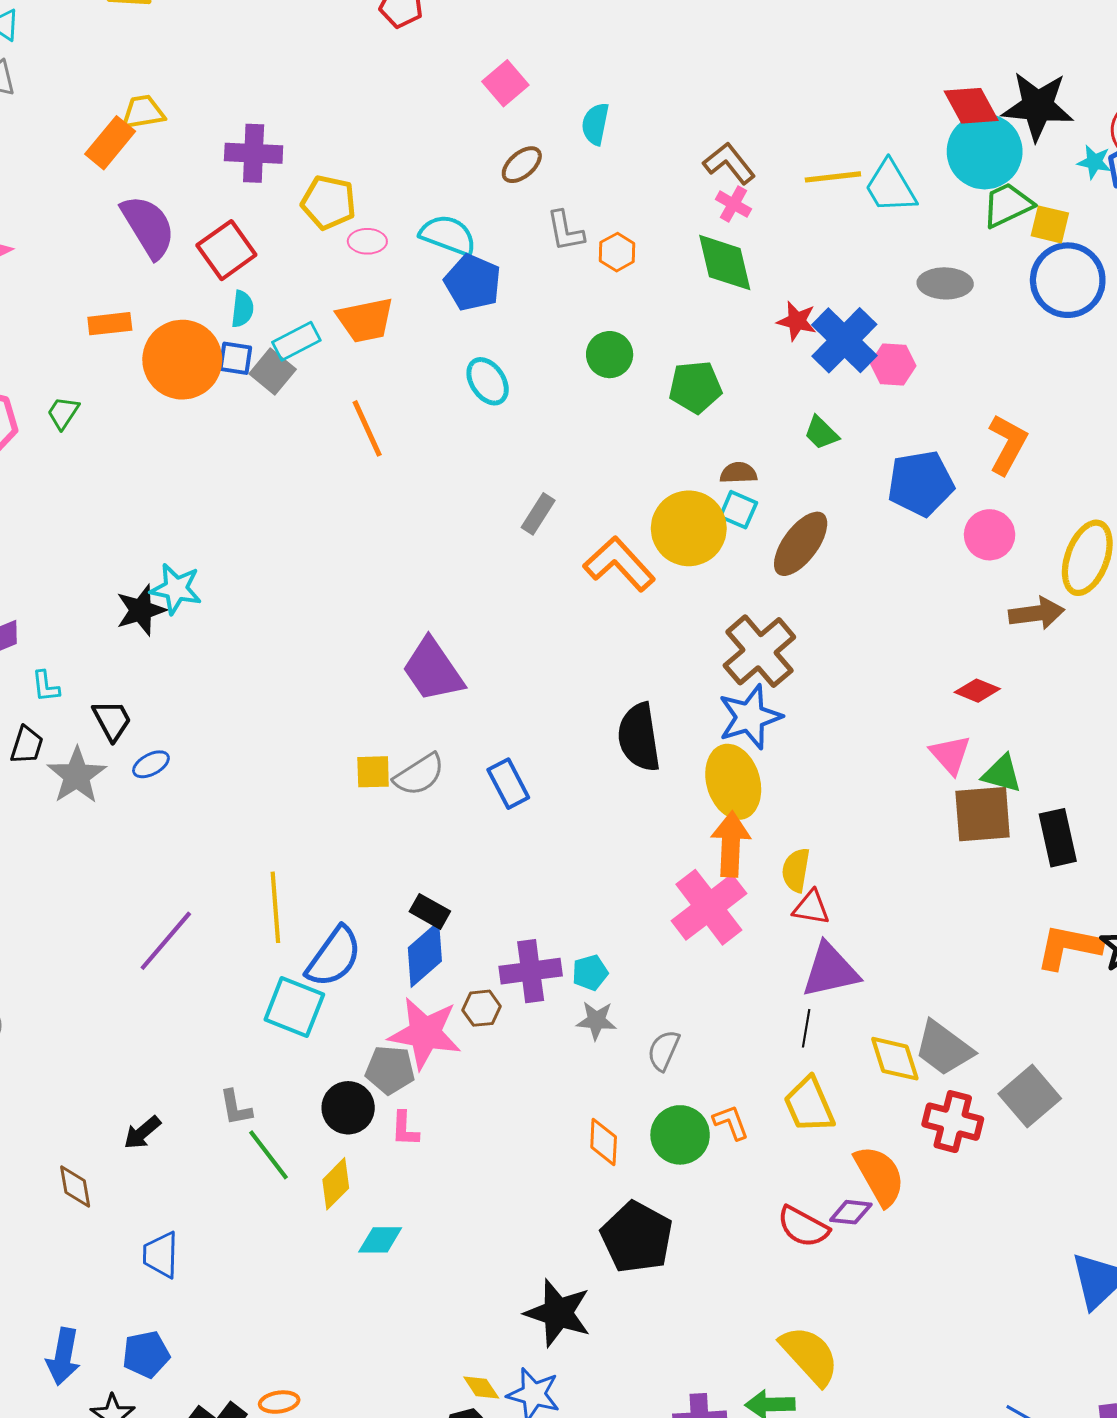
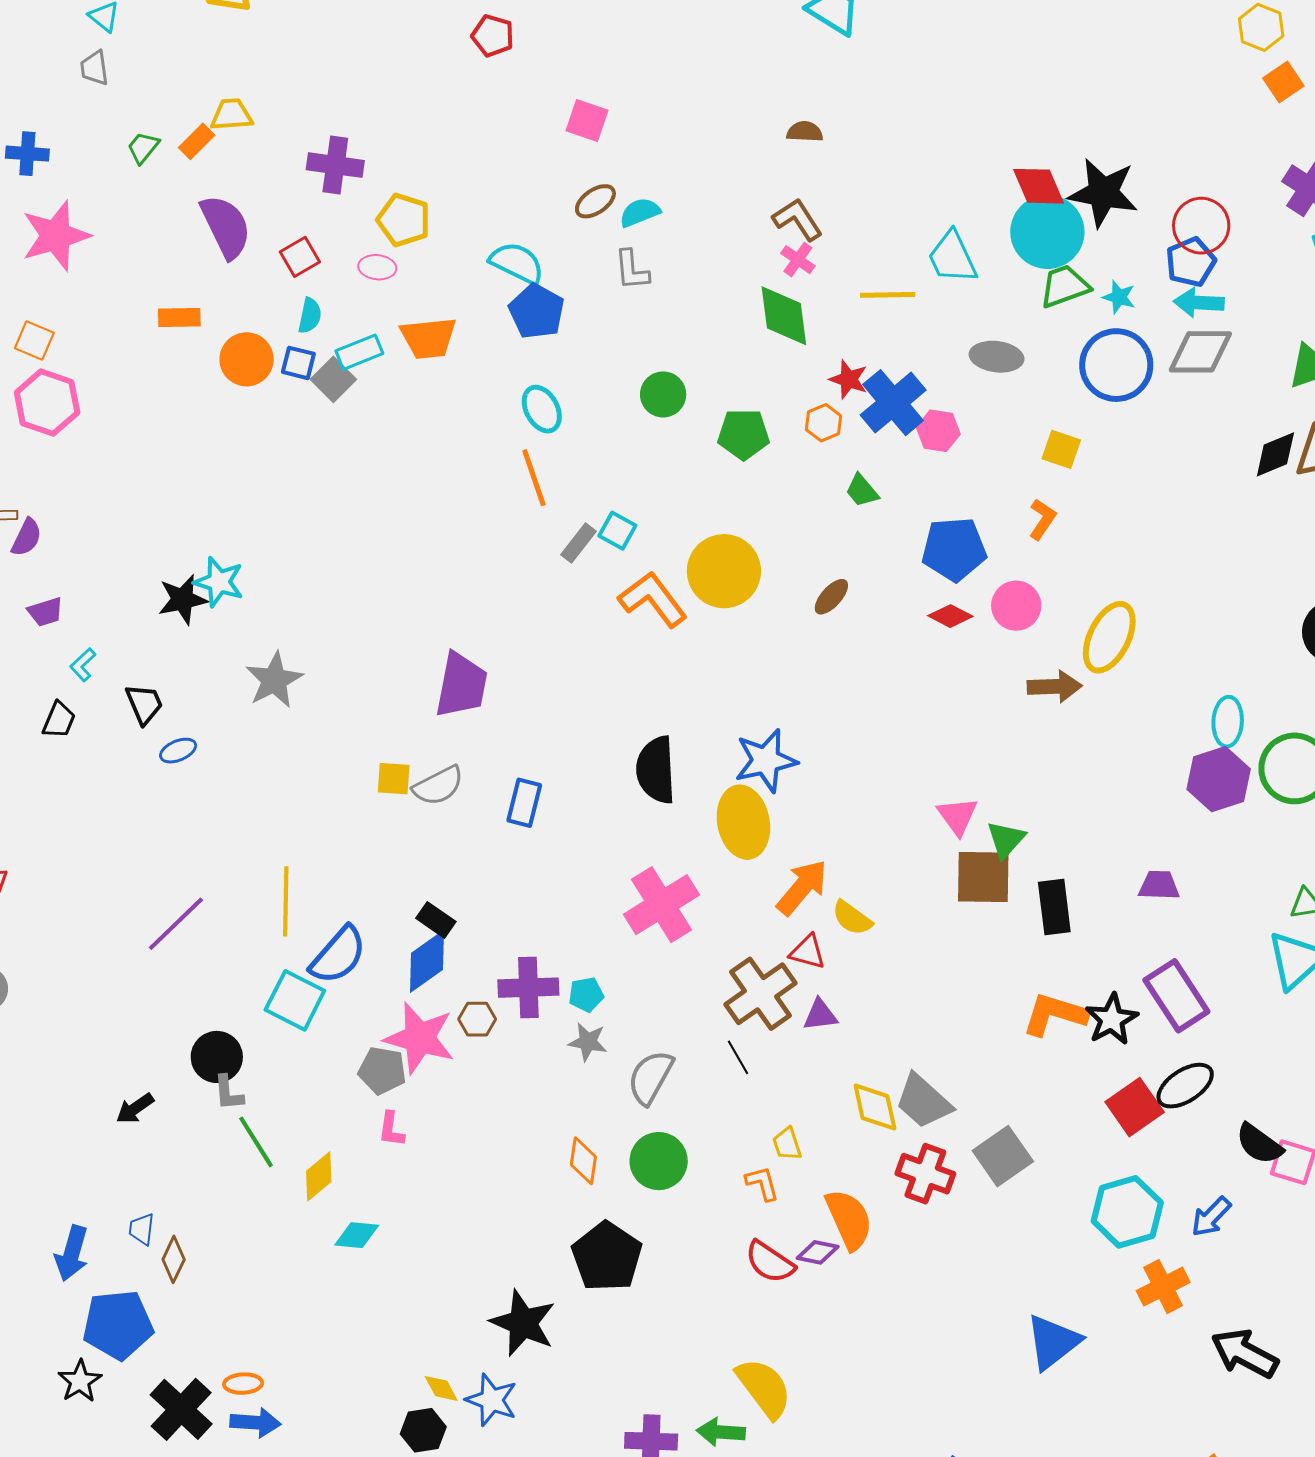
pink square: (505, 83) -> (587, 121), turned -36
cyan semicircle: (595, 124) -> (640, 212), moved, turned 51
orange rectangle: (110, 143) -> (197, 141), size x0.7
cyan star: (1094, 162) -> (1119, 297), moved
yellow line: (833, 177) -> (888, 295), moved
yellow square: (1050, 224) -> (1061, 449), moved
pink ellipse: (367, 241) -> (377, 267), moved
red square: (226, 250) -> (300, 257), size x0.7
orange hexagon: (617, 252) -> (824, 423), moved
orange circle: (182, 360) -> (247, 359), size x0.7
green trapezoid: (63, 413) -> (143, 148), moved
orange line: (367, 428) -> (534, 478), moved
orange L-shape: (1008, 444) -> (1042, 519), size x0.7
brown semicircle: (738, 473) -> (805, 132), moved
cyan square: (738, 510) -> (617, 531), moved
brown ellipse: (801, 544) -> (831, 597), size x0.6
brown cross: (759, 651) -> (761, 994), moved
purple trapezoid: (433, 670) -> (461, 685), turned -140
cyan L-shape: (46, 686) -> (83, 665), turned 48
red diamond: (977, 691) -> (950, 616), moved
green triangle: (1002, 774) -> (1006, 839), turned 51
gray star: (77, 775) -> (274, 680), moved
blue rectangle: (508, 784) -> (524, 803), turned 36
orange arrow: (731, 844) -> (802, 887), moved, turned 32
yellow semicircle: (796, 870) -> (852, 918), moved, turned -69
pink cross: (709, 907) -> (662, 905), moved
purple triangle: (830, 970) -> (820, 1015), size x0.6
black line: (806, 1028) -> (738, 1057), moved, turned -45
gray semicircle: (664, 1050) -> (650, 1077), size x1.4
yellow trapezoid: (809, 1105) -> (787, 1144), size x0.6
black circle: (348, 1108) -> (217, 1057), moved
orange L-shape: (731, 1122) -> (762, 1183), moved
brown diamond: (75, 1187) -> (174, 1259), moved, turned 30
blue trapezoid: (161, 1255) -> (142, 1229), size x0.7
blue pentagon: (146, 1354) -> (118, 1325), size x1.5
blue arrow: (63, 1357) -> (72, 1253), moved

